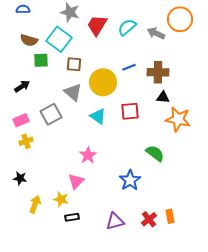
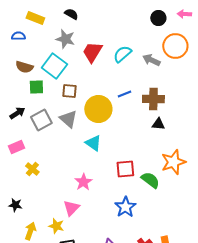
red square: (130, 111) -> (125, 169), moved
gray square: (51, 114) -> (41, 120), moved
orange star: (178, 119) -> (173, 162), moved, turned -30
yellow cross: (26, 141) -> (32, 169), moved, turned -32

